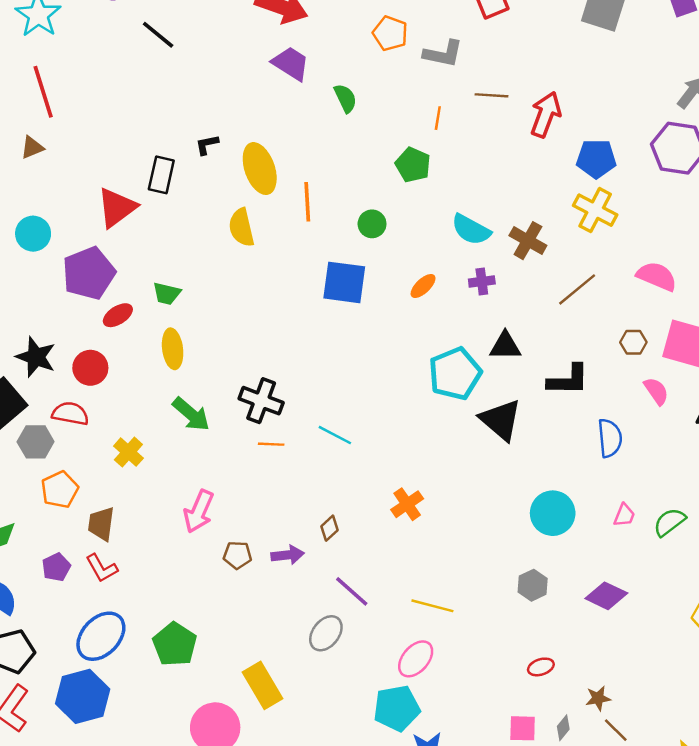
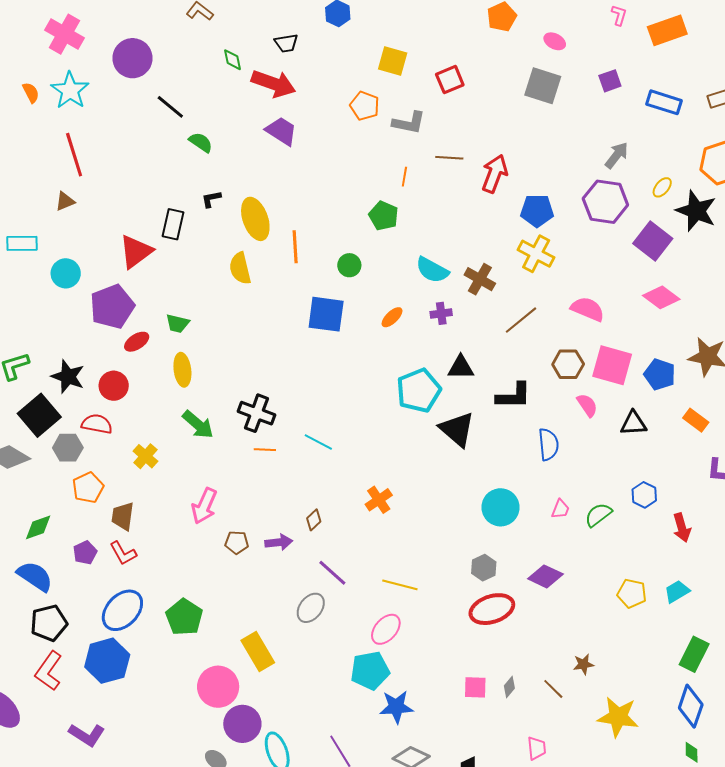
green semicircle: (345, 98) -> (201, 142), moved, turned -30
brown hexagon: (633, 342) -> (568, 364), size x1.4
red ellipse: (541, 667) -> (492, 609), moved, size x2.0
brown star: (598, 698) -> (583, 664), moved

